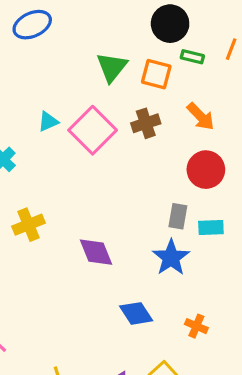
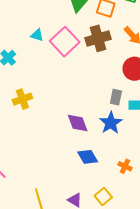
cyan triangle: (48, 122) -> (37, 35), turned 40
brown cross: (146, 123) -> (98, 38), size x1.4
purple diamond: (96, 252) -> (78, 123), moved

